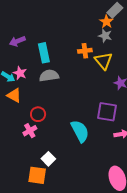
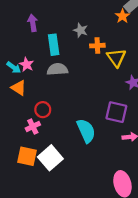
gray star: (105, 36) -> (81, 30), moved
purple arrow: (17, 41) -> (33, 23), moved, turned 98
white square: (48, 159) -> (50, 158), size x1.6
orange square: (37, 175) -> (27, 156), moved

